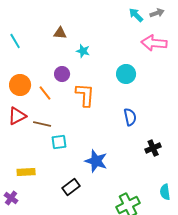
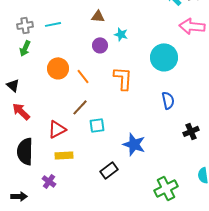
cyan line: (15, 41) -> (53, 24), turned -70
purple circle: (62, 74) -> (100, 45), moved
cyan circle: (126, 74) -> (164, 57), size x1.4
red triangle: (17, 116) -> (57, 129), moved
brown line: (42, 124) -> (80, 107), turned -60

